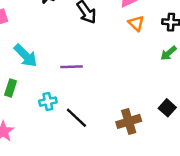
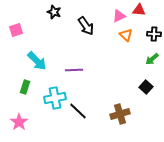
cyan cross: (48, 102) -> (55, 98), size x1.5
black square: (167, 108) -> (146, 87), moved

